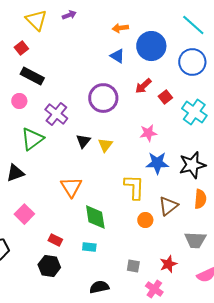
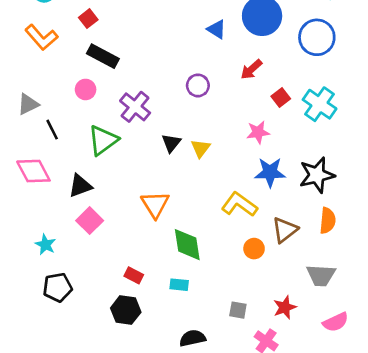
red square: (165, 97) -> (281, 97), moved
purple circle: (103, 98) -> (198, 85), size x0.6
yellow L-shape: (134, 187) -> (239, 204), turned -56
pink square: (24, 214) -> (90, 221), moved

